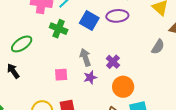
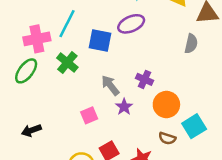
green cross: (59, 29) -> (67, 63), turned 36
green ellipse: (22, 44) -> (26, 71), moved
black arrow: (13, 71) -> (31, 130), turned -56

